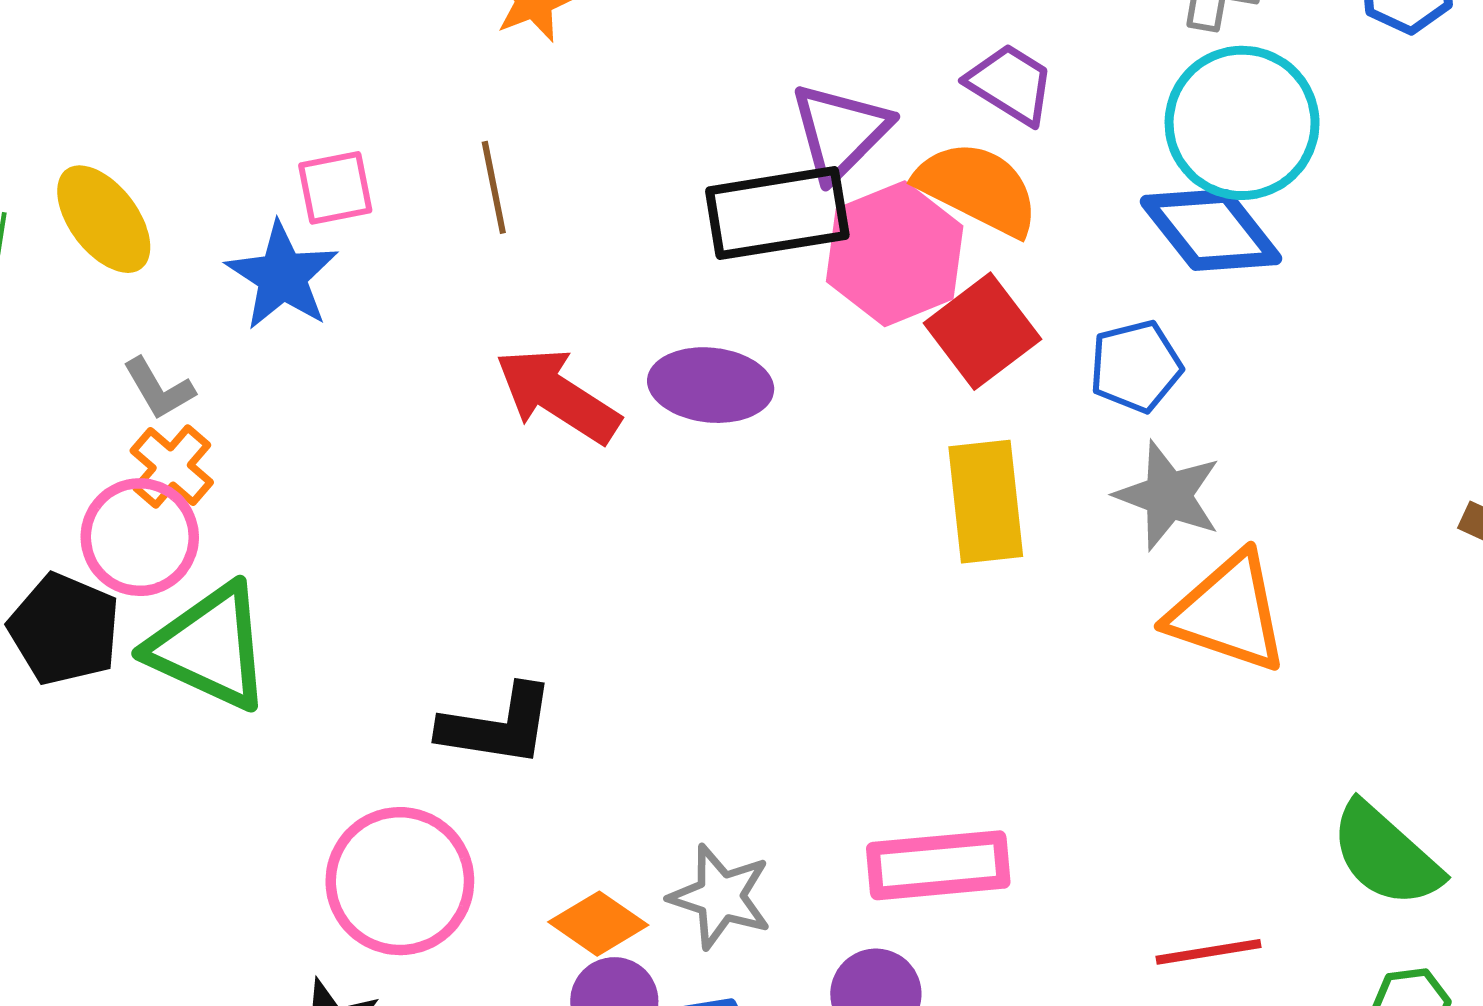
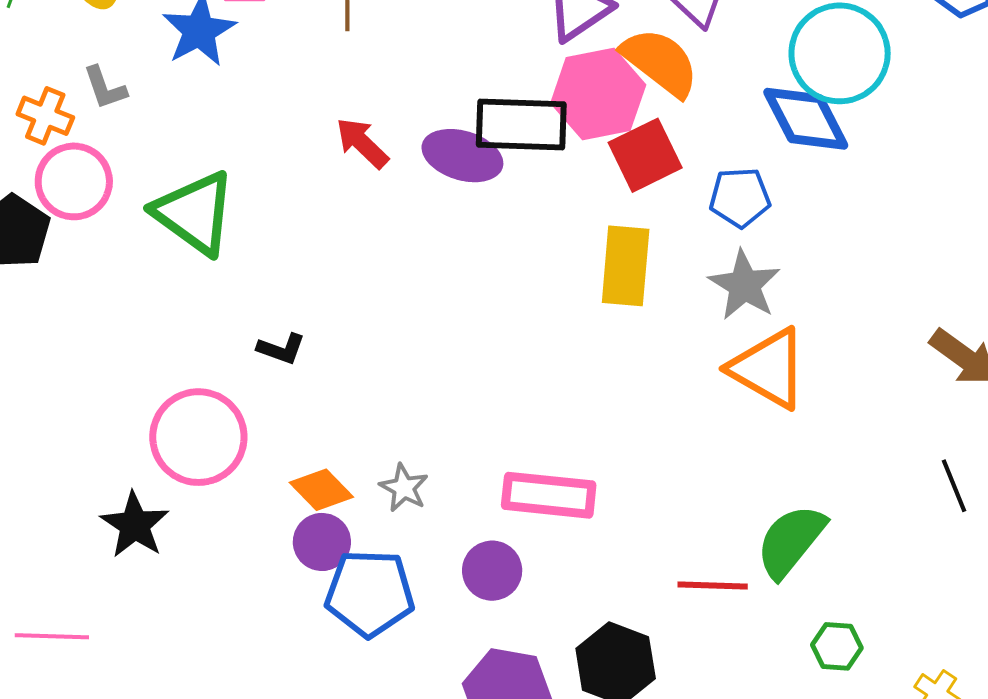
black rectangle: (777, 213) -> (521, 124), moved
red arrow: (558, 396) -> (362, 143), size x0.7
orange cross: (172, 466) -> (45, 116), moved, turned -30
green triangle: (210, 647) -> (195, 213), moved
black L-shape: (497, 726) -> (281, 349), size x0.6
green semicircle: (1386, 855) -> (791, 541), moved, turned 76
gray star: (720, 897) -> (404, 488), size x0.7

